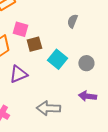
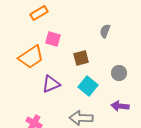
brown square: (34, 44) -> (81, 58), moved
cyan square: (57, 59) -> (88, 86), moved

